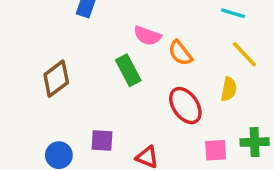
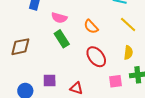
pink semicircle: (147, 36) -> (59, 18), moved
brown diamond: (56, 79) -> (20, 47), turned 30
yellow semicircle: (229, 89) -> (128, 53), moved

